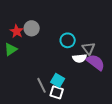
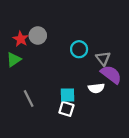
white semicircle: (80, 58) -> (96, 88), moved
cyan square: (58, 80) -> (68, 95), turned -32
gray line: (42, 85) -> (29, 98), moved

